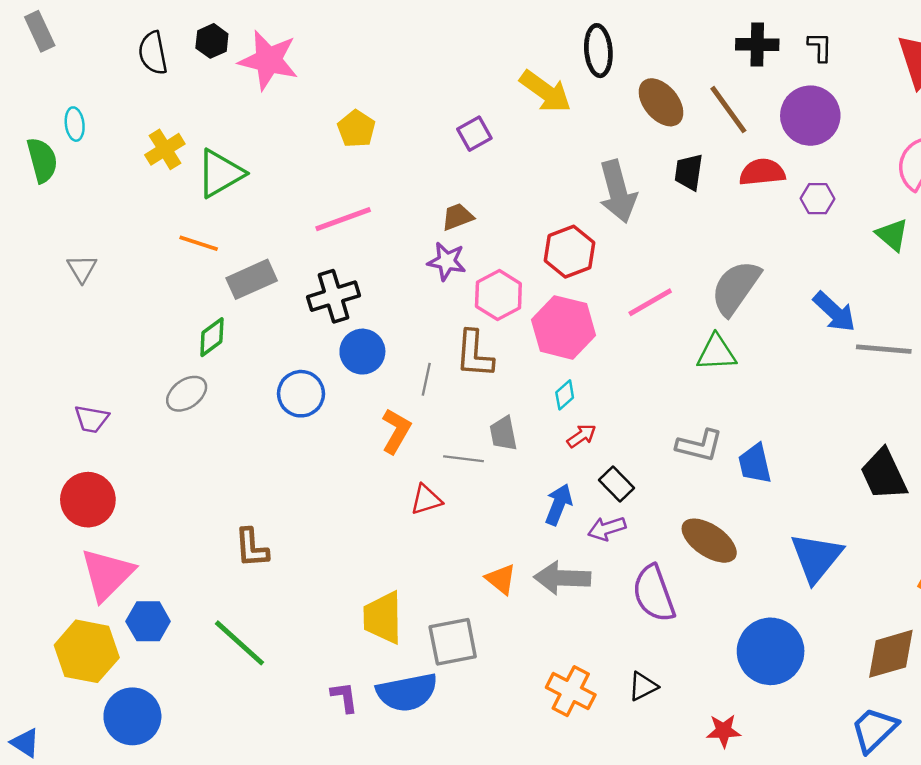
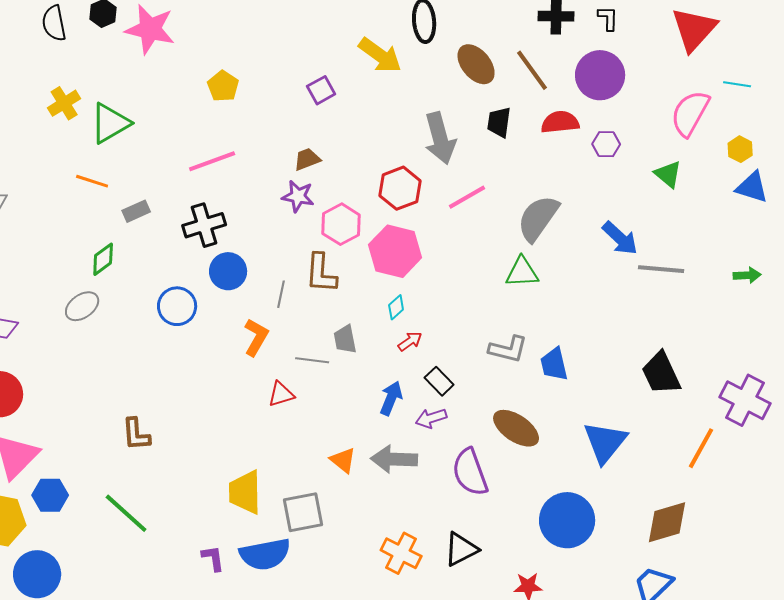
gray rectangle: (252, 279) -> (136, 211), size x0.7
pink line: (650, 302) -> (467, 197), moved
black triangle: (643, 686) -> (461, 549), size x1.4

